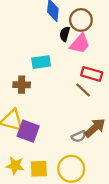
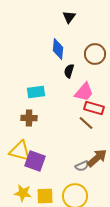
brown circle: (81, 20) -> (95, 54), moved
pink trapezoid: (80, 44) -> (84, 92), moved
cyan rectangle: (41, 62) -> (36, 92), moved

